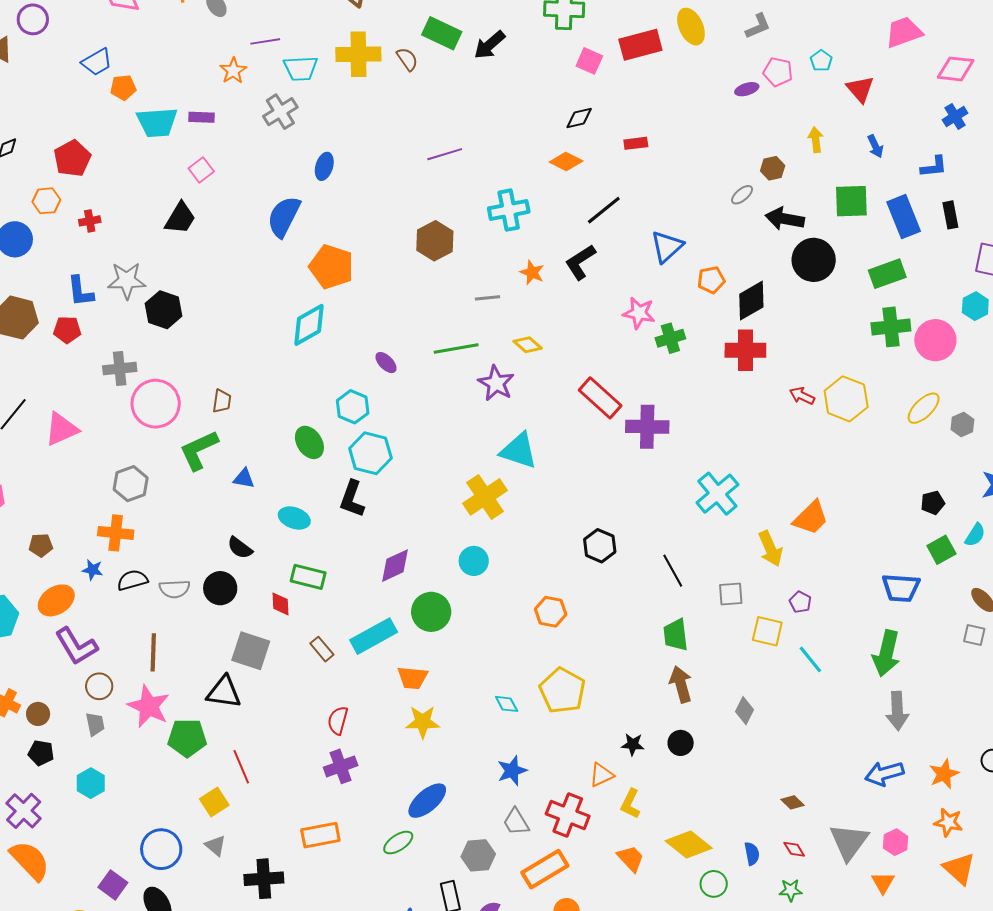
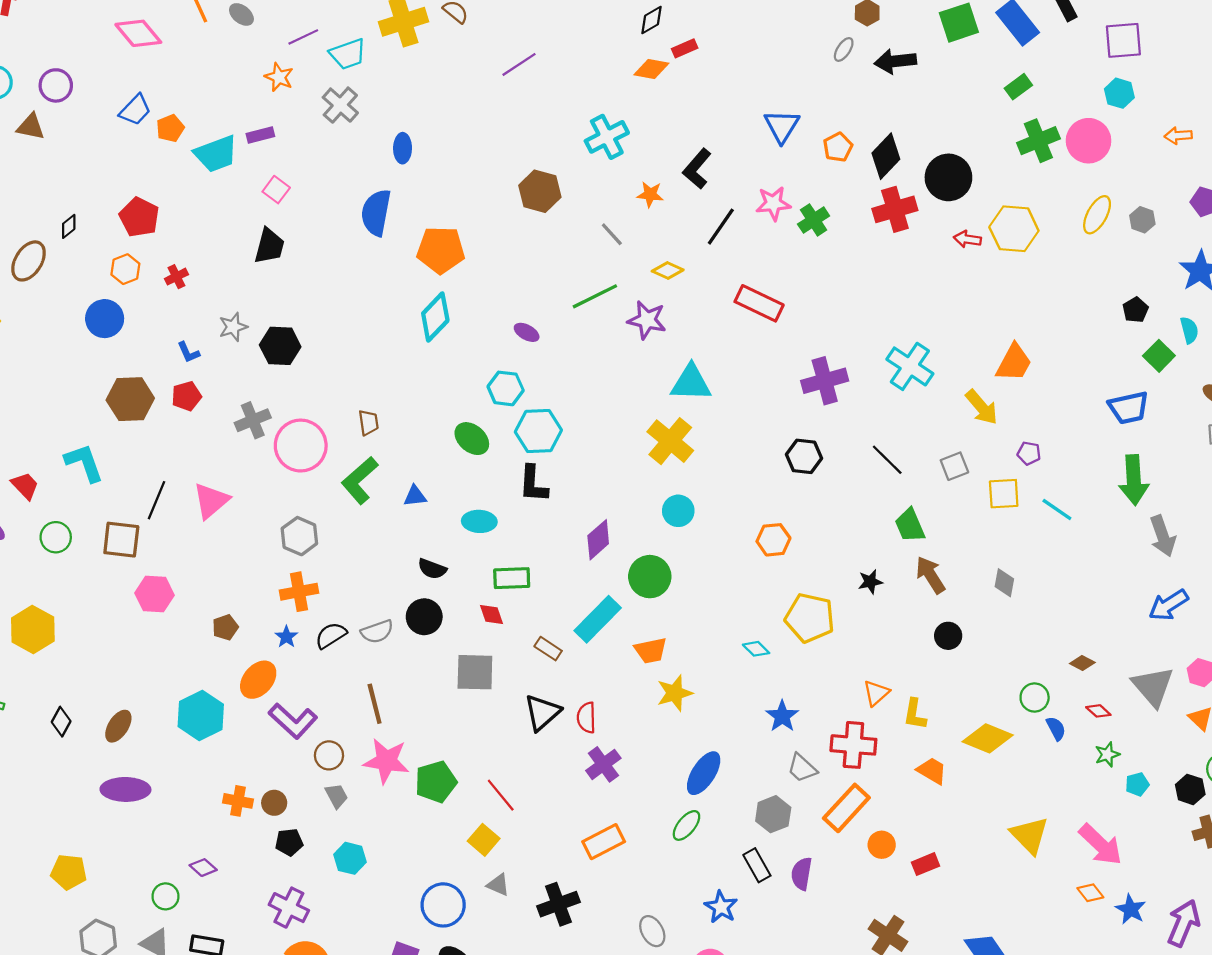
red rectangle: (636, 143) -> (685, 48), moved
purple line: (445, 154) -> (519, 64), moved
black line: (604, 210) -> (721, 227), moved
black circle: (814, 260) -> (948, 177), moved
green rectangle: (887, 274) -> (1018, 87), size x0.7
gray star: (127, 281) -> (233, 327), size x0.7
blue L-shape: (80, 291) -> (188, 352), size x0.7
gray line: (488, 298) -> (612, 234), turned 70
purple cross: (647, 427) -> (825, 381), moved
cyan semicircle: (975, 535) -> (1189, 330), turned -30
blue star: (93, 570) -> (286, 637), turned -30
black triangle: (224, 692) -> (542, 712), moved, turned -33
black star: (633, 744) -> (870, 582), moved
green circle: (714, 884) -> (1035, 698), moved

